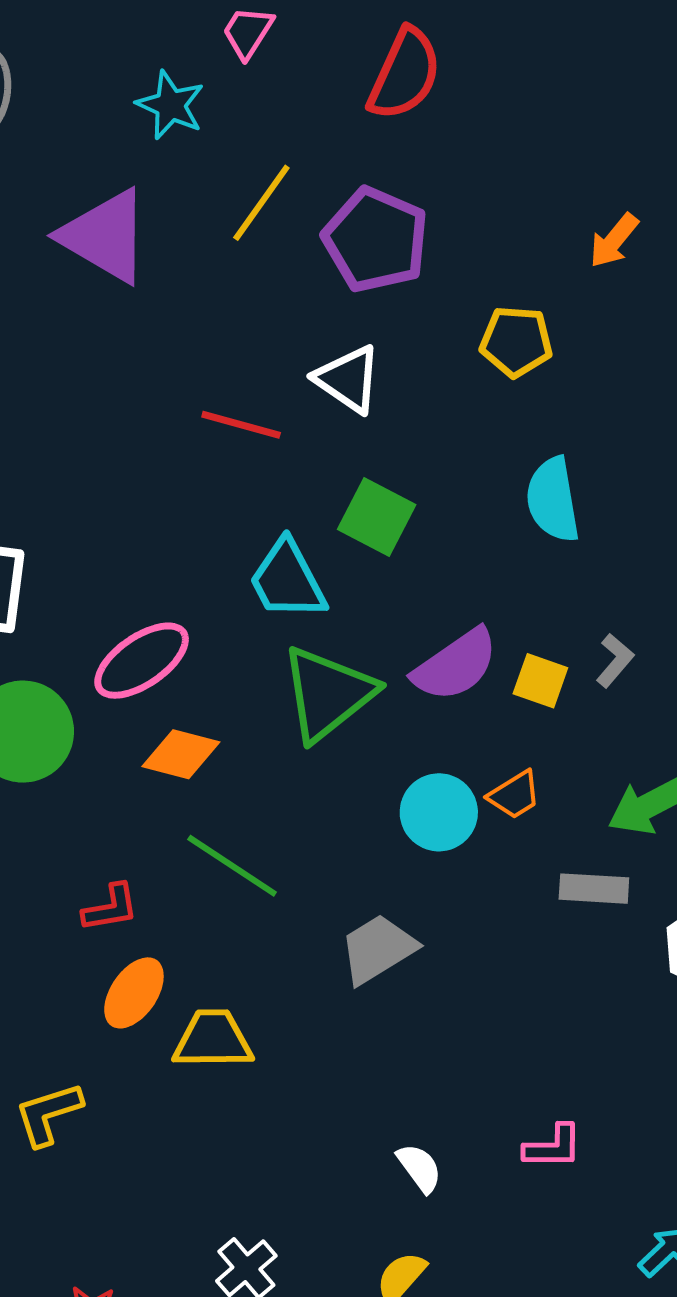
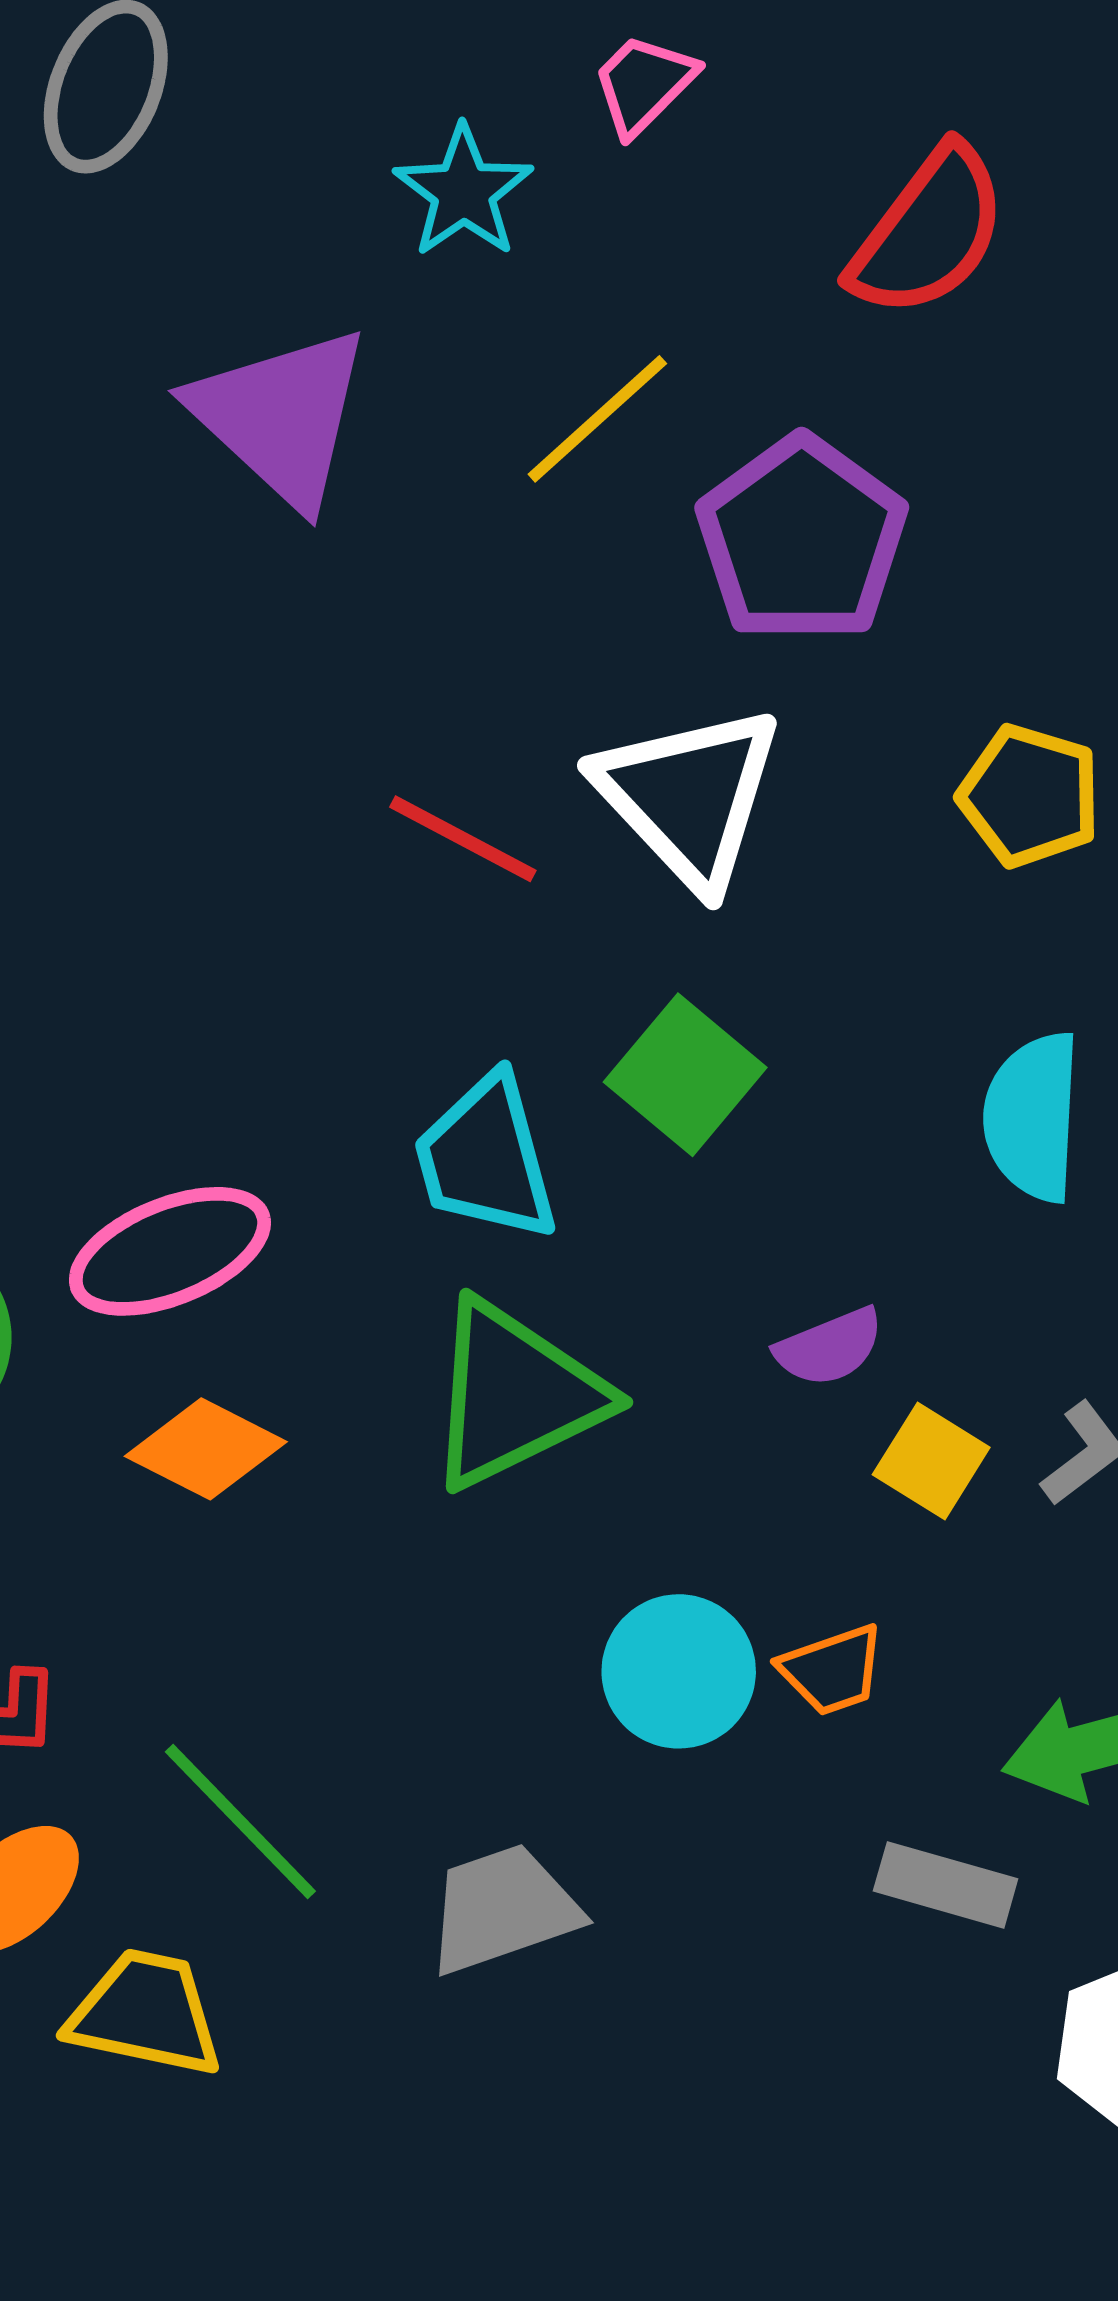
white triangle: (348, 379) -> (689, 796), size x1.4
purple semicircle: (455, 665) -> (829, 1347), moved, size x0.6
green line: (232, 866) -> (240, 1821), moved

